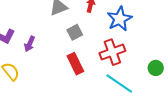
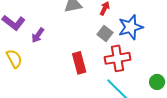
gray square: (75, 32) -> (105, 33), moved, turned -35

